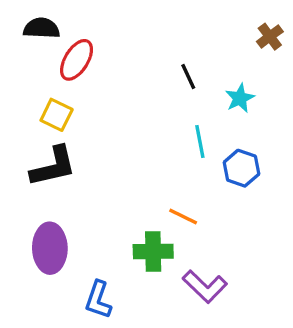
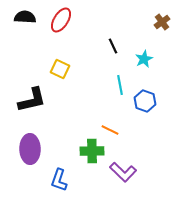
red ellipse: (77, 60) -> (61, 20), moved
yellow square: (57, 115) -> (60, 69), moved

